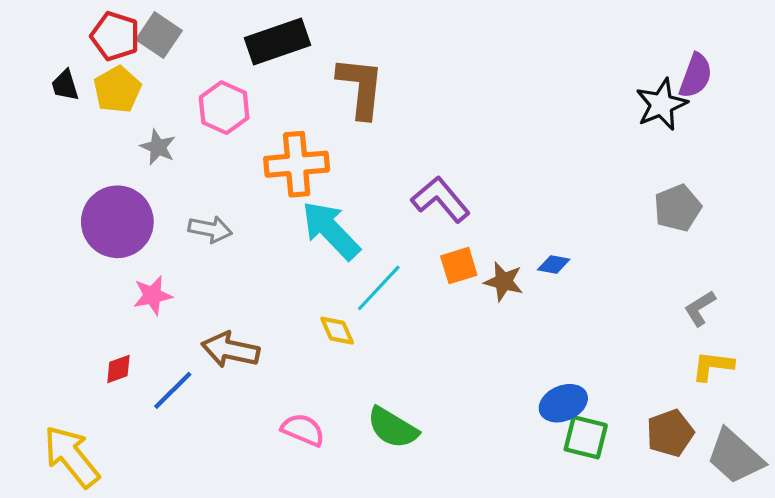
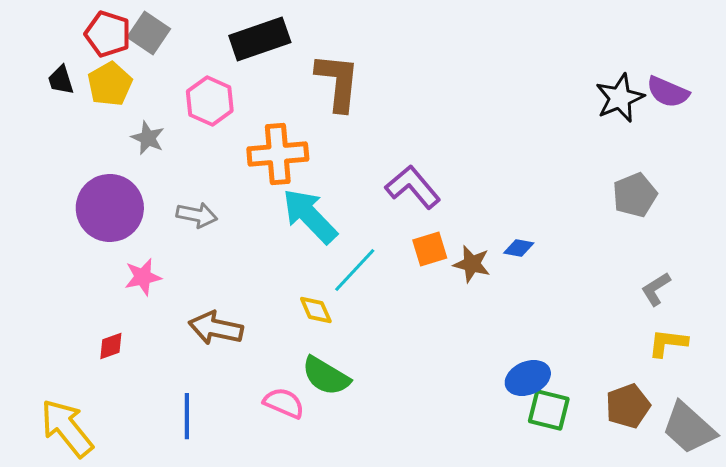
purple semicircle: (696, 76) -> (668, 92), moved, turned 93
blue line: (173, 390) -> (187, 416), moved, turned -45
green semicircle: (393, 428) -> (326, 376), moved

